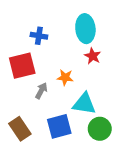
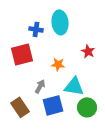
cyan ellipse: (85, 29) -> (60, 22), moved
red star: (93, 56) -> (88, 51), moved
gray arrow: (41, 91) -> (40, 86), moved

